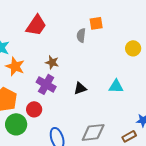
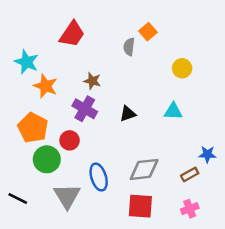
orange square: (96, 23) -> (148, 32), turned -32
yellow circle: (133, 48) -> (182, 68), moved

